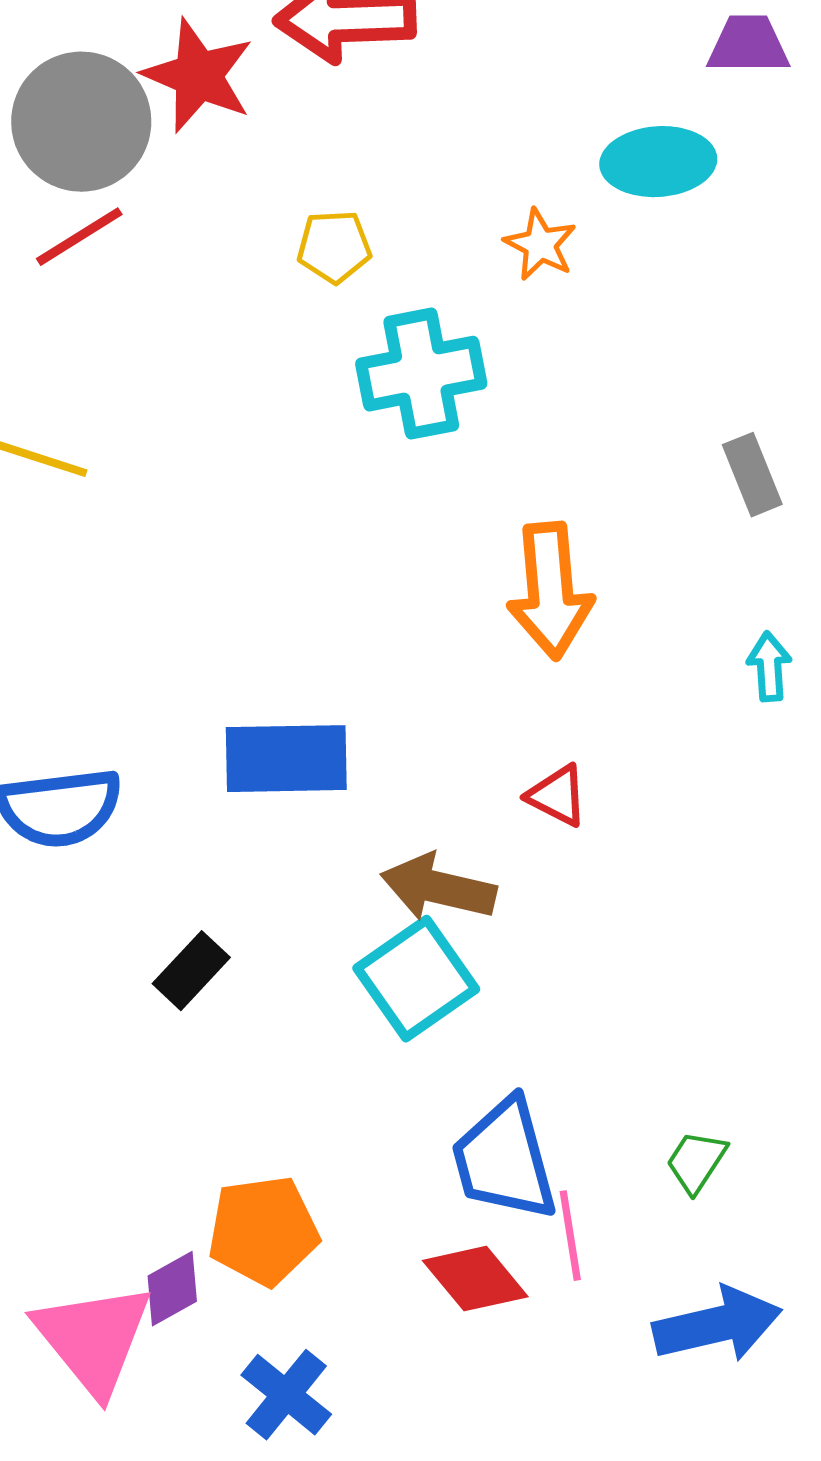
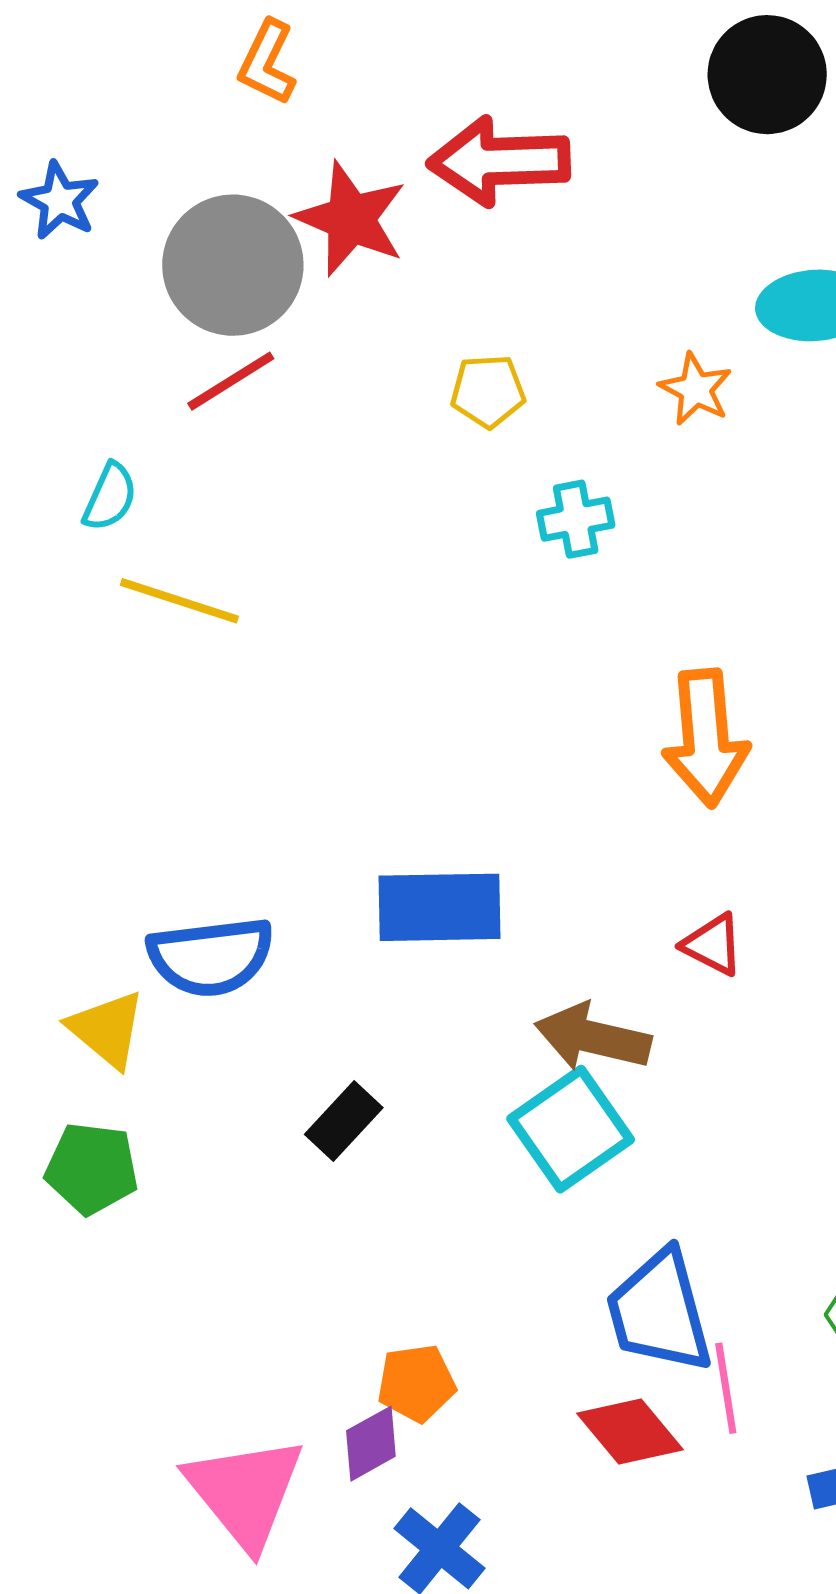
cyan cross: (421, 374) -> (576, 519), size x0.6
orange pentagon: (263, 1231) -> (416, 1383), size x0.7
purple diamond: (172, 1289) -> (371, 1444), moved

